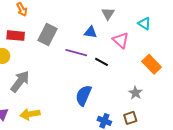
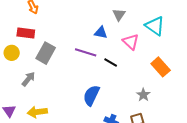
cyan triangle: (144, 23) -> (155, 26), size x1.5
gray rectangle: (48, 35) -> (46, 53), moved
gray arrow: (20, 81) -> (28, 79), size x0.7

